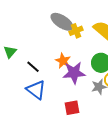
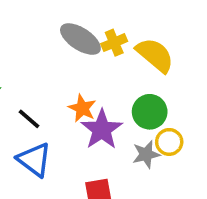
yellow cross: (76, 31) -> (114, 43), moved
purple star: (74, 73) -> (102, 130), turned -30

